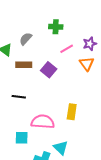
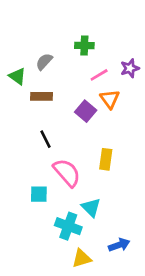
orange triangle: (87, 64) -> (110, 99), moved
purple square: (49, 70) -> (86, 111), moved
black line: (19, 97) -> (46, 139), moved, turned 56
pink semicircle: (43, 122) -> (67, 173), turned 45

